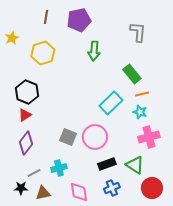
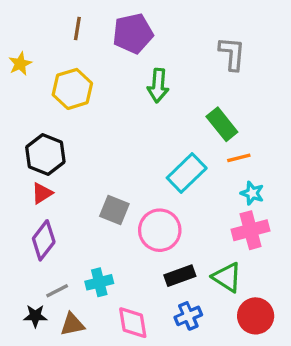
cyan star: (140, 112) -> (252, 193), moved
gray square: (68, 137) -> (114, 210), moved

